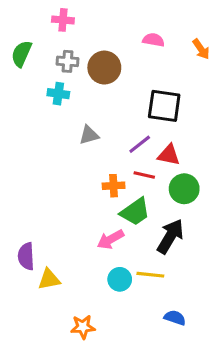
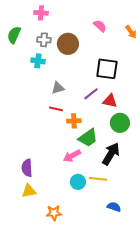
pink semicircle: (153, 40) -> (100, 26), turned 32
red line: (144, 175) -> (56, 109), moved
purple semicircle: (26, 256) -> (27, 168), moved
yellow triangle: (49, 279) -> (29, 191), moved

